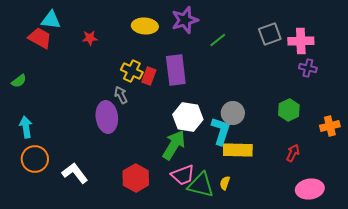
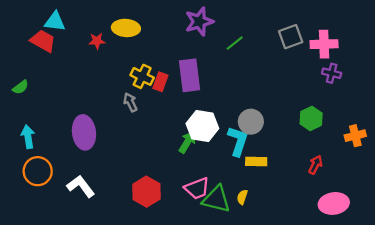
yellow ellipse: (145, 26) -> (126, 28), moved
purple ellipse: (107, 117) -> (84, 132), moved
green arrow: (174, 145) -> (187, 142), moved, size x0.7
yellow rectangle: (238, 150) -> (256, 161), size x0.7

